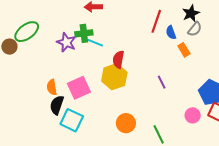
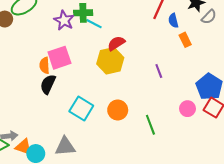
gray semicircle: (195, 29) -> (209, 17), moved
red semicircle: (118, 59) -> (116, 43), turned 42
pink square: (79, 88) -> (59, 58), moved
cyan square: (72, 120) -> (81, 109), moved

